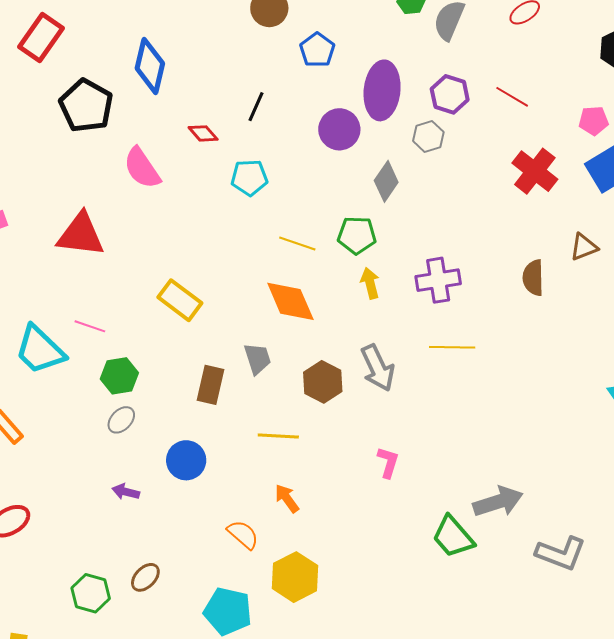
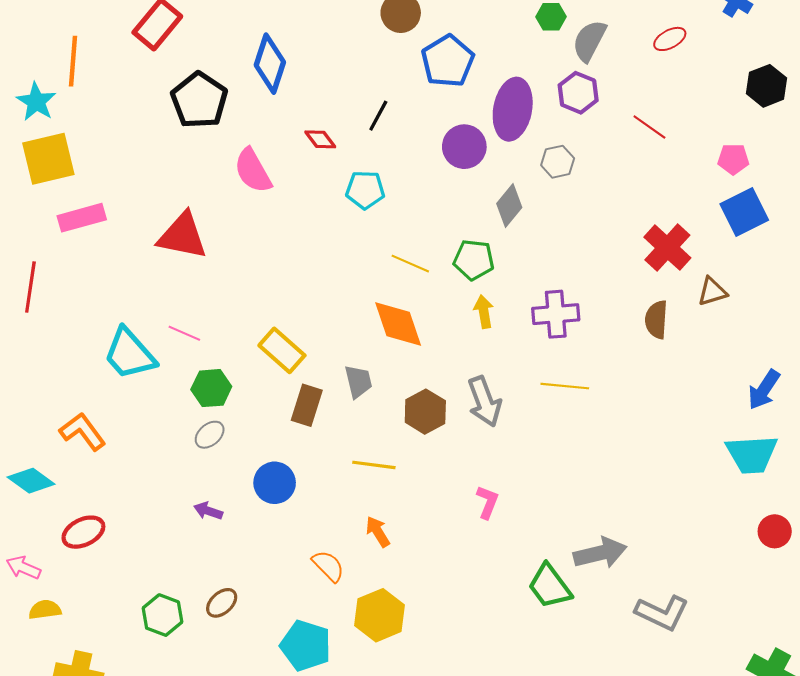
blue pentagon: (317, 50) -> (448, 61), size x1.4
purple hexagon: (450, 94) -> (578, 93), moved
red cross: (535, 171) -> (667, 248), moved
yellow rectangle: (180, 300) -> (282, 350), moved

